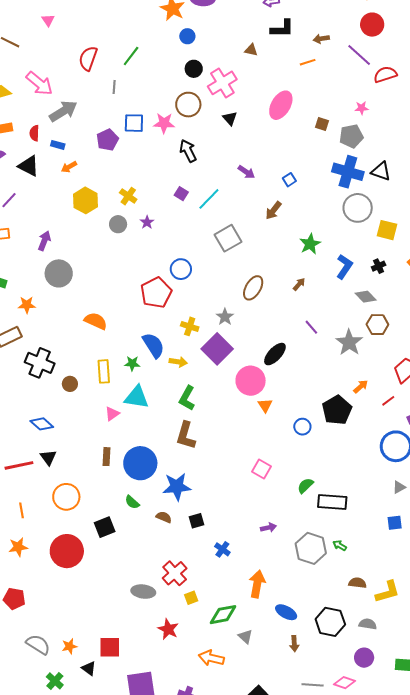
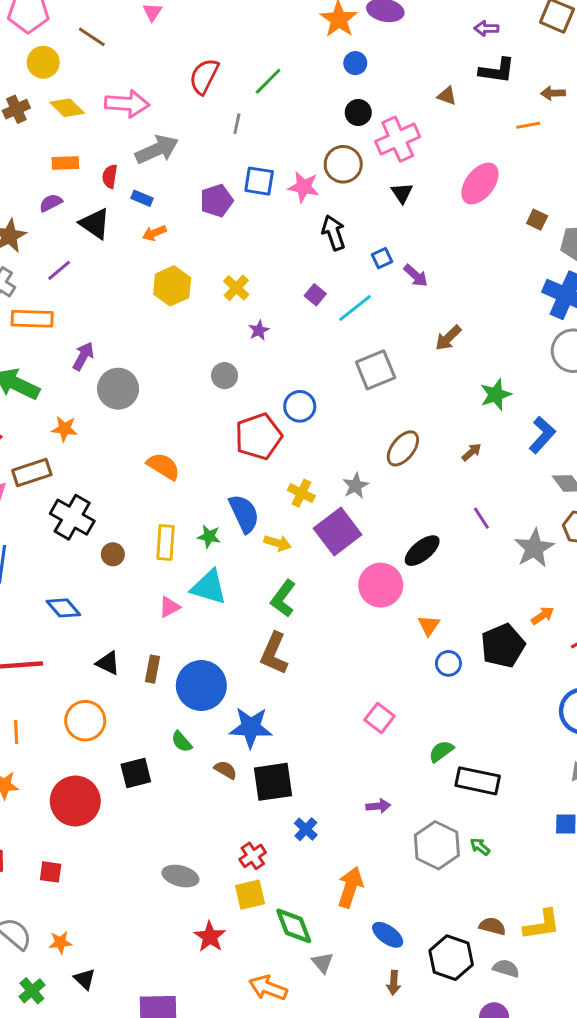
pink arrow: (39, 83) -> (127, 104), turned -44
blue square: (289, 180) -> (382, 258), moved
gray circle: (118, 224) -> (225, 376), moved
purple arrow: (44, 241) -> (83, 356), moved
orange triangle: (265, 405) -> (429, 625), moved
black triangle: (48, 457) -> (108, 663), moved, turned -36
black square: (196, 521) -> (273, 782), size x1.8
red cross: (175, 573) -> (253, 856), moved, size x0.7
brown semicircle: (357, 583) -> (492, 926), moved
yellow square: (191, 598) -> (250, 895), size x1.5
green diamond: (223, 615) -> (294, 926), turned 72
red square: (110, 647) -> (51, 872), moved, size x0.7

